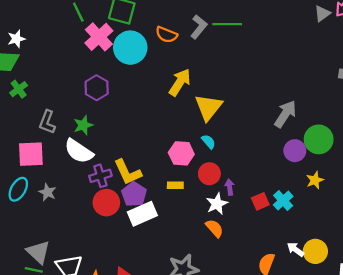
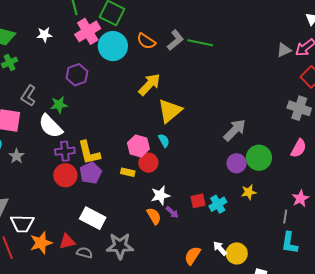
white star: (16, 39) -> (44, 35), moved
red circle: (209, 174) -> (148, 163), moved
purple arrow: (230, 187) -> (172, 212), moved, turned 128
white rectangle: (142, 214) -> (93, 218), moved, turned 40

